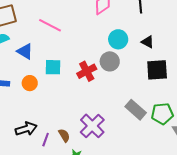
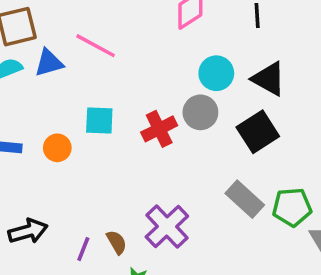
black triangle: (148, 42) -> (269, 79), size x1.5
blue triangle: (25, 51) -> (49, 63), moved, turned -48
black square: (157, 70) -> (258, 132), moved, turned -30
black arrow: (26, 129) -> (28, 231), moved

